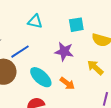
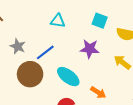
cyan square: (76, 25) -> (100, 21), turned 35
orange arrow: (67, 83) -> (98, 92), moved

